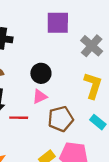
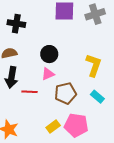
gray cross: (92, 46) -> (95, 14), moved, turned 30

